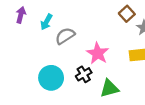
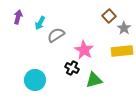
black cross: (84, 74) -> (72, 68), turned -32
cyan circle: (51, 78) -> (35, 80), moved

